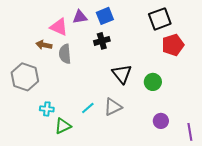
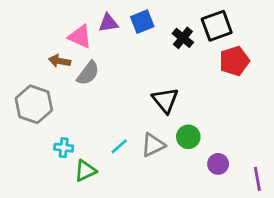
black cross: (102, 41) -> (183, 38), moved, turned -35
gray semicircle: (65, 54) -> (88, 73), turned -138
green circle: (153, 82) -> (188, 137), moved

